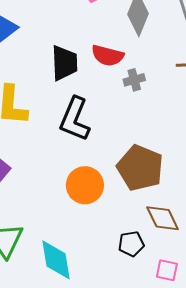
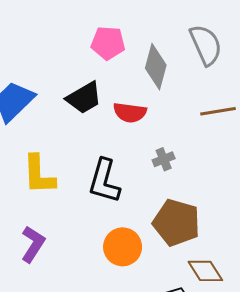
black trapezoid: (64, 63) -> (84, 98), moved, turned 69
gray cross: (134, 80) -> (164, 159), moved

